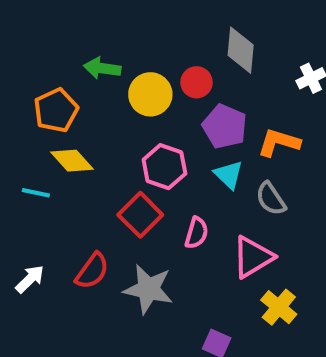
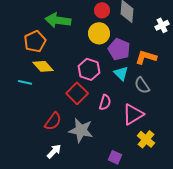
green arrow: (102, 68) -> (58, 20), size x1.4
red circle: (197, 82) -> (102, 10), moved
yellow circle: (150, 94) -> (99, 33), moved
white arrow: (30, 279) -> (54, 151), moved

